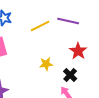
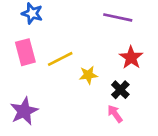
yellow line: (40, 26) -> (60, 59), moved

